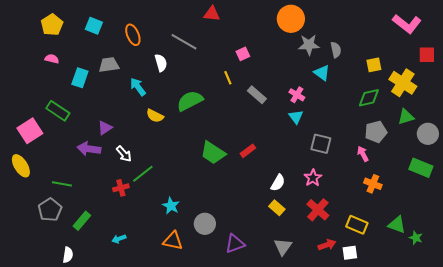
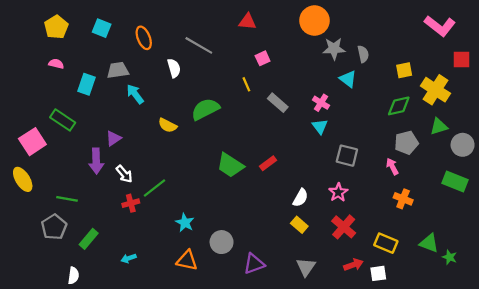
red triangle: (212, 14) -> (247, 22), moved
cyan arrow: (138, 87) -> (135, 94), moved
purple arrow: (89, 149) -> (96, 161), turned -100
white arrow: (124, 154) -> (124, 174), moved

